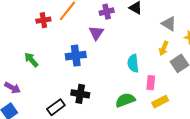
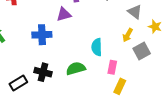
purple triangle: (96, 33) -> (64, 14), turned 35
green semicircle: (125, 100) -> (76, 68), moved
yellow rectangle: (160, 102) -> (120, 86), turned -42

